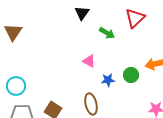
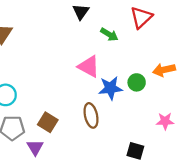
pink triangle: (89, 61) -> (89, 66), size x1.5
blue star: (108, 80) -> (110, 88), size x1.5

